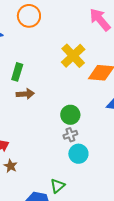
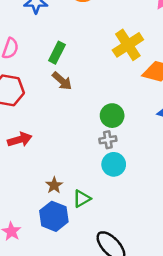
brown arrow: (25, 94) -> (62, 81), turned 36
brown star: (11, 166) -> (54, 185), moved

